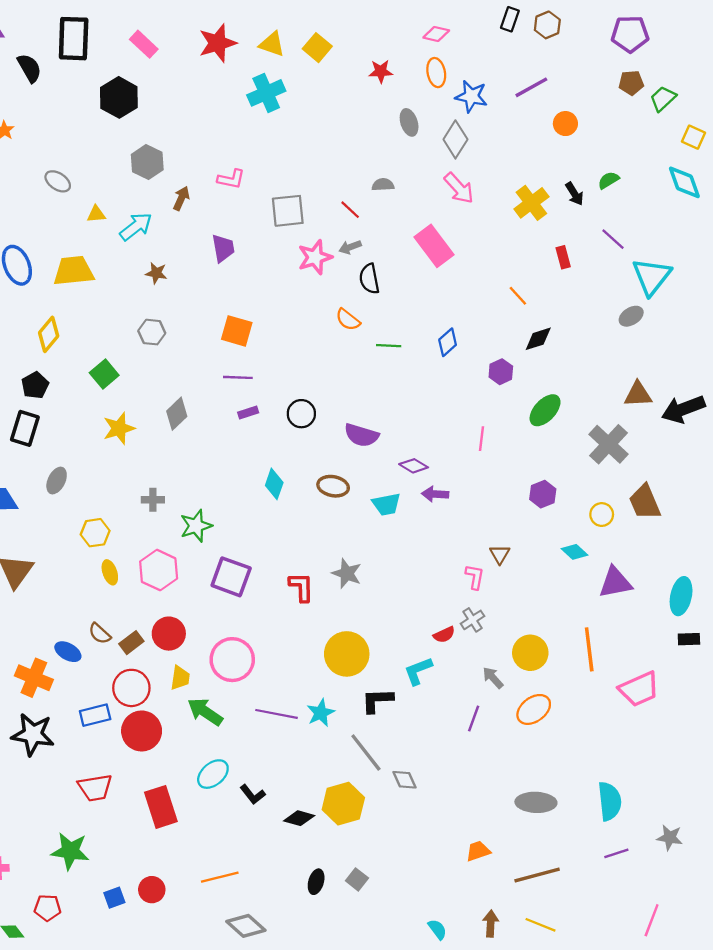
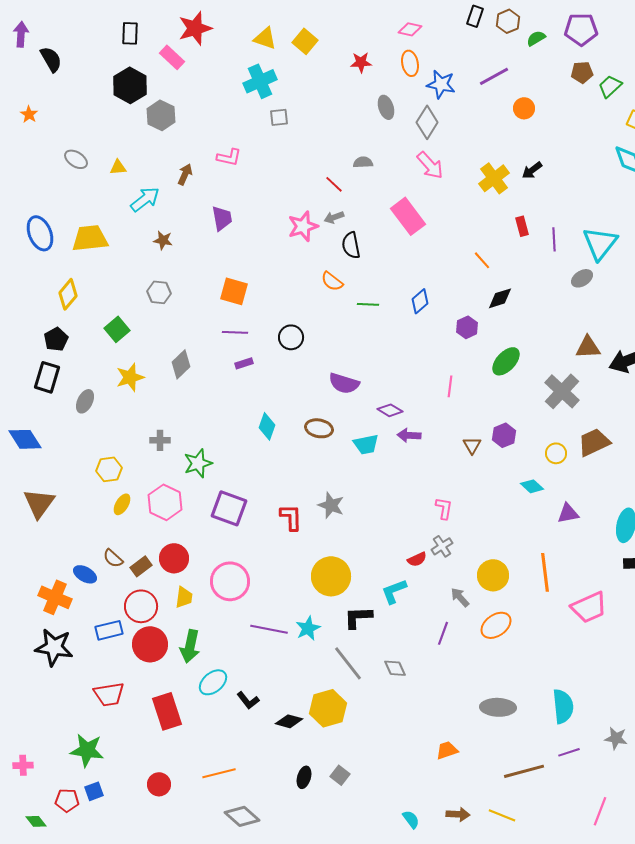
black rectangle: (74, 39) -> (130, 33), moved, size x0.6
red star: (218, 43) -> (195, 28), moved
pink rectangle: (144, 44) -> (172, 57), moved
gray hexagon: (147, 162) -> (161, 115), moved
green semicircle: (608, 180) -> (536, 38), moved
black arrow: (574, 194) -> (532, 170), turned 85
gray square: (288, 211) -> (279, 117), moved, size x0.6
yellow triangle: (96, 214) -> (118, 167), moved
purple line: (613, 239) -> (554, 239), moved, turned 45
black circle: (301, 414) -> (291, 337), moved
gray ellipse: (57, 481) -> (85, 401), moved
brown trapezoid: (645, 502) -> (594, 442), turned 88
brown triangle: (500, 554) -> (472, 445), moved
yellow ellipse: (110, 572) -> (122, 504), turned 50
purple triangle: (615, 583) -> (568, 513), size x0.7
green arrow: (205, 712) -> (190, 646), moved, turned -112
gray diamond: (404, 780) -> (395, 668), moved
brown line: (537, 875) -> (524, 771), moved
blue square: (114, 898) -> (94, 791), moved
brown arrow: (491, 924) -> (458, 814), turned 90

